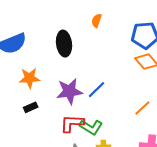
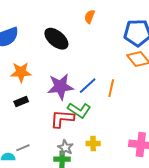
black ellipse: (64, 44) -> (56, 39), turned -45
orange line: (142, 108) -> (111, 88), moved, turned -36
green L-shape: (91, 127) -> (79, 110), moved

